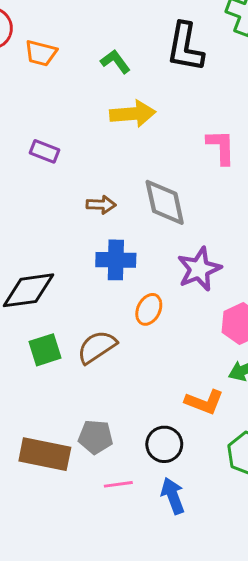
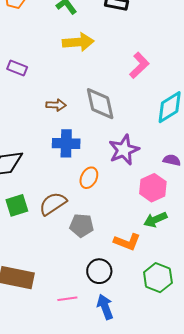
pink L-shape: (221, 147) -> (139, 65), turned 48
gray pentagon: (96, 437) -> (82, 225), moved

